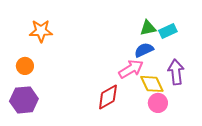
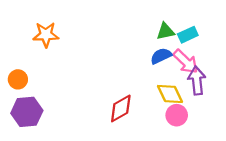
orange circle: (25, 66) -> (18, 79), moved
pink arrow: (131, 69) -> (186, 61), moved, turned 75

